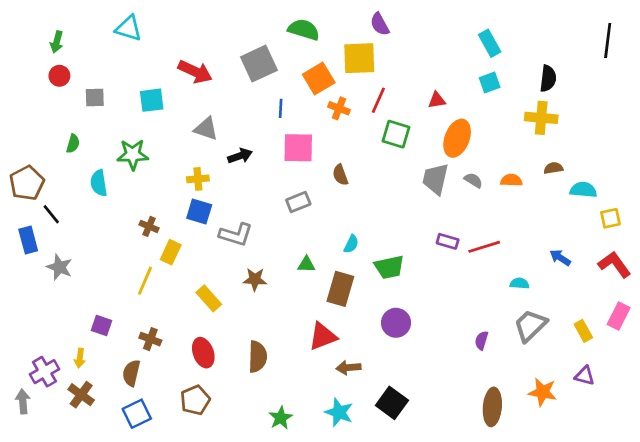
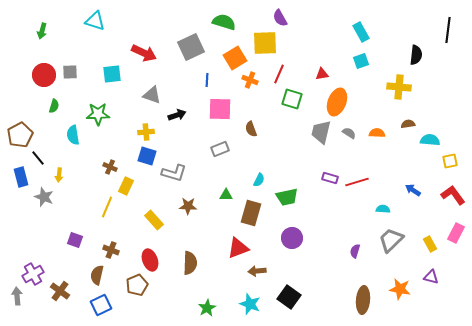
red circle: (59, 76) -> (44, 75), moved, size x1.5
black semicircle: (548, 78) -> (416, 55), moved
yellow arrow: (80, 358) -> (59, 175), moved
brown pentagon: (195, 400) -> (137, 285), moved

